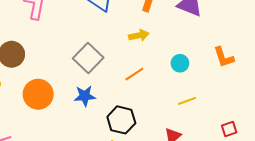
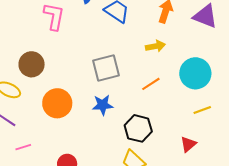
gray square: (88, 58) -> (106, 68), turned 32
cyan circle: (180, 63) -> (195, 73), size x1.8

